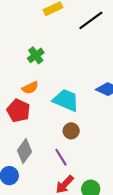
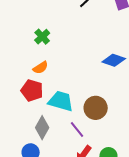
cyan trapezoid: (66, 100) -> (61, 101), moved
brown circle: (71, 131) -> (96, 108), moved, size x1.5

